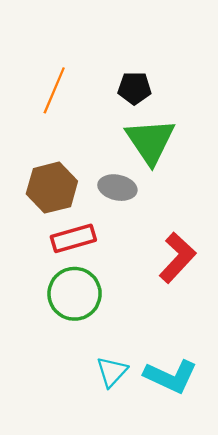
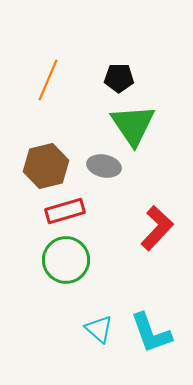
cyan triangle: (112, 372) -> (99, 329), turned -32
cyan L-shape: (171, 376) -> (151, 333), turned 45

